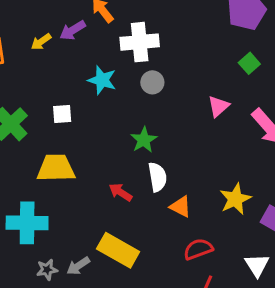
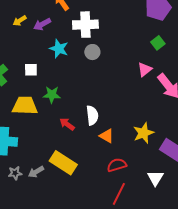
purple arrow: (73, 30) -> (42, 24), moved
pink triangle: (218, 106) -> (145, 69), moved
green star: (144, 140) -> (52, 95), moved, turned 30

